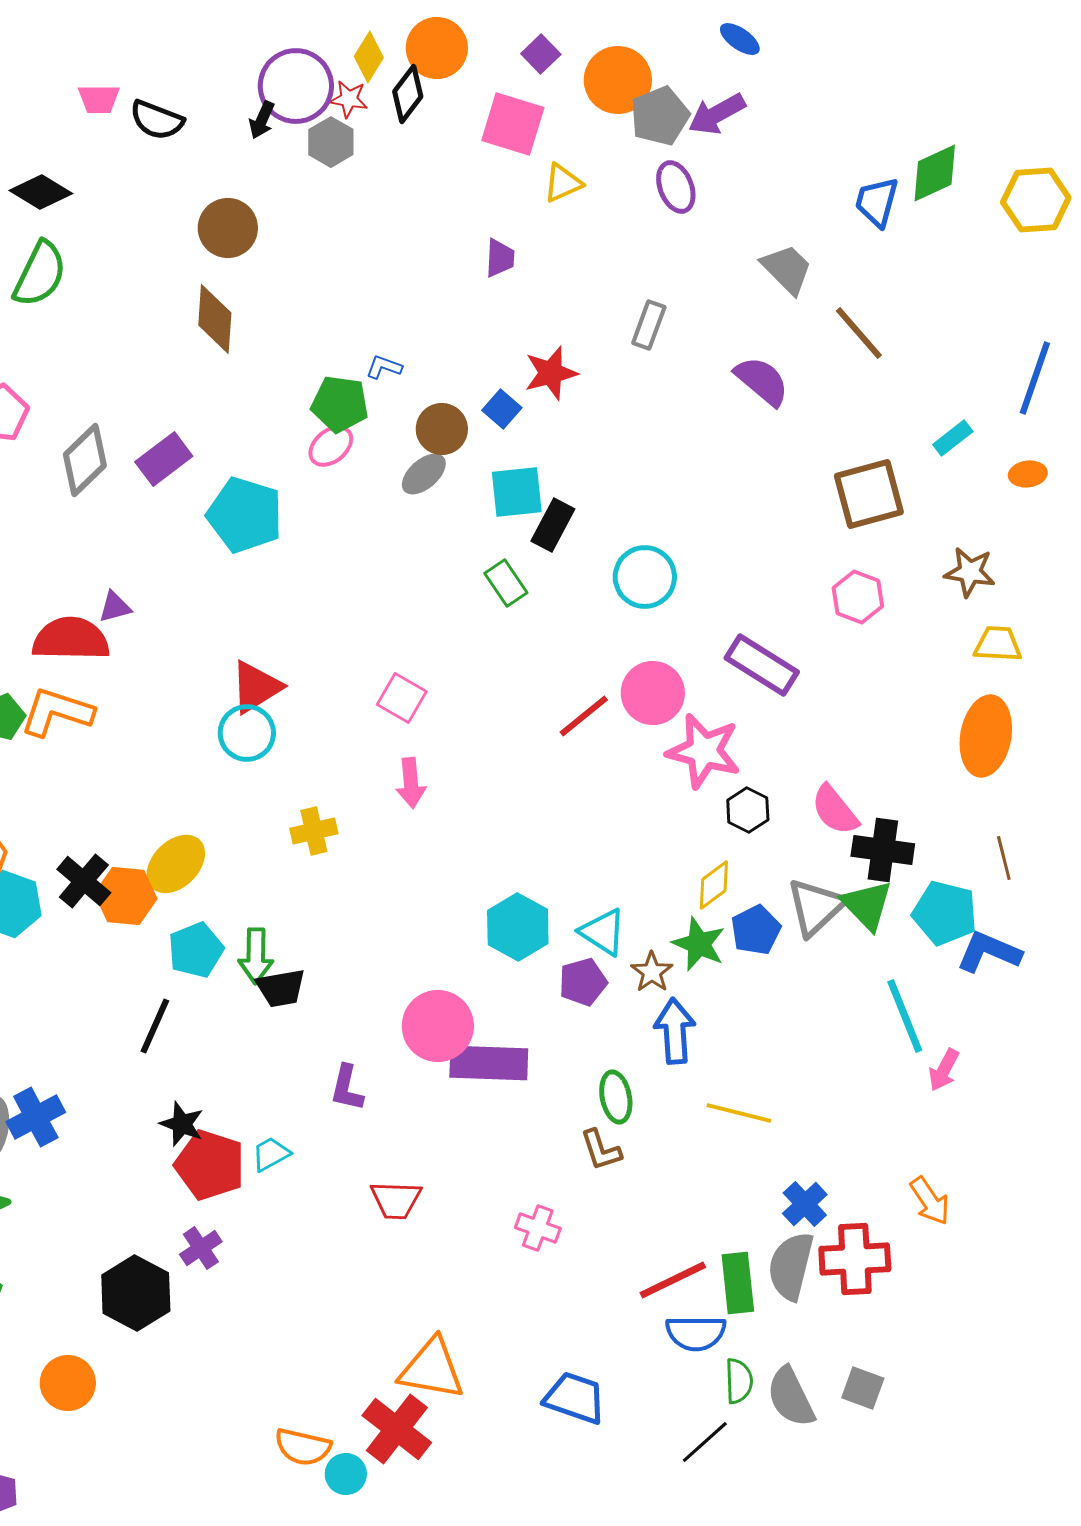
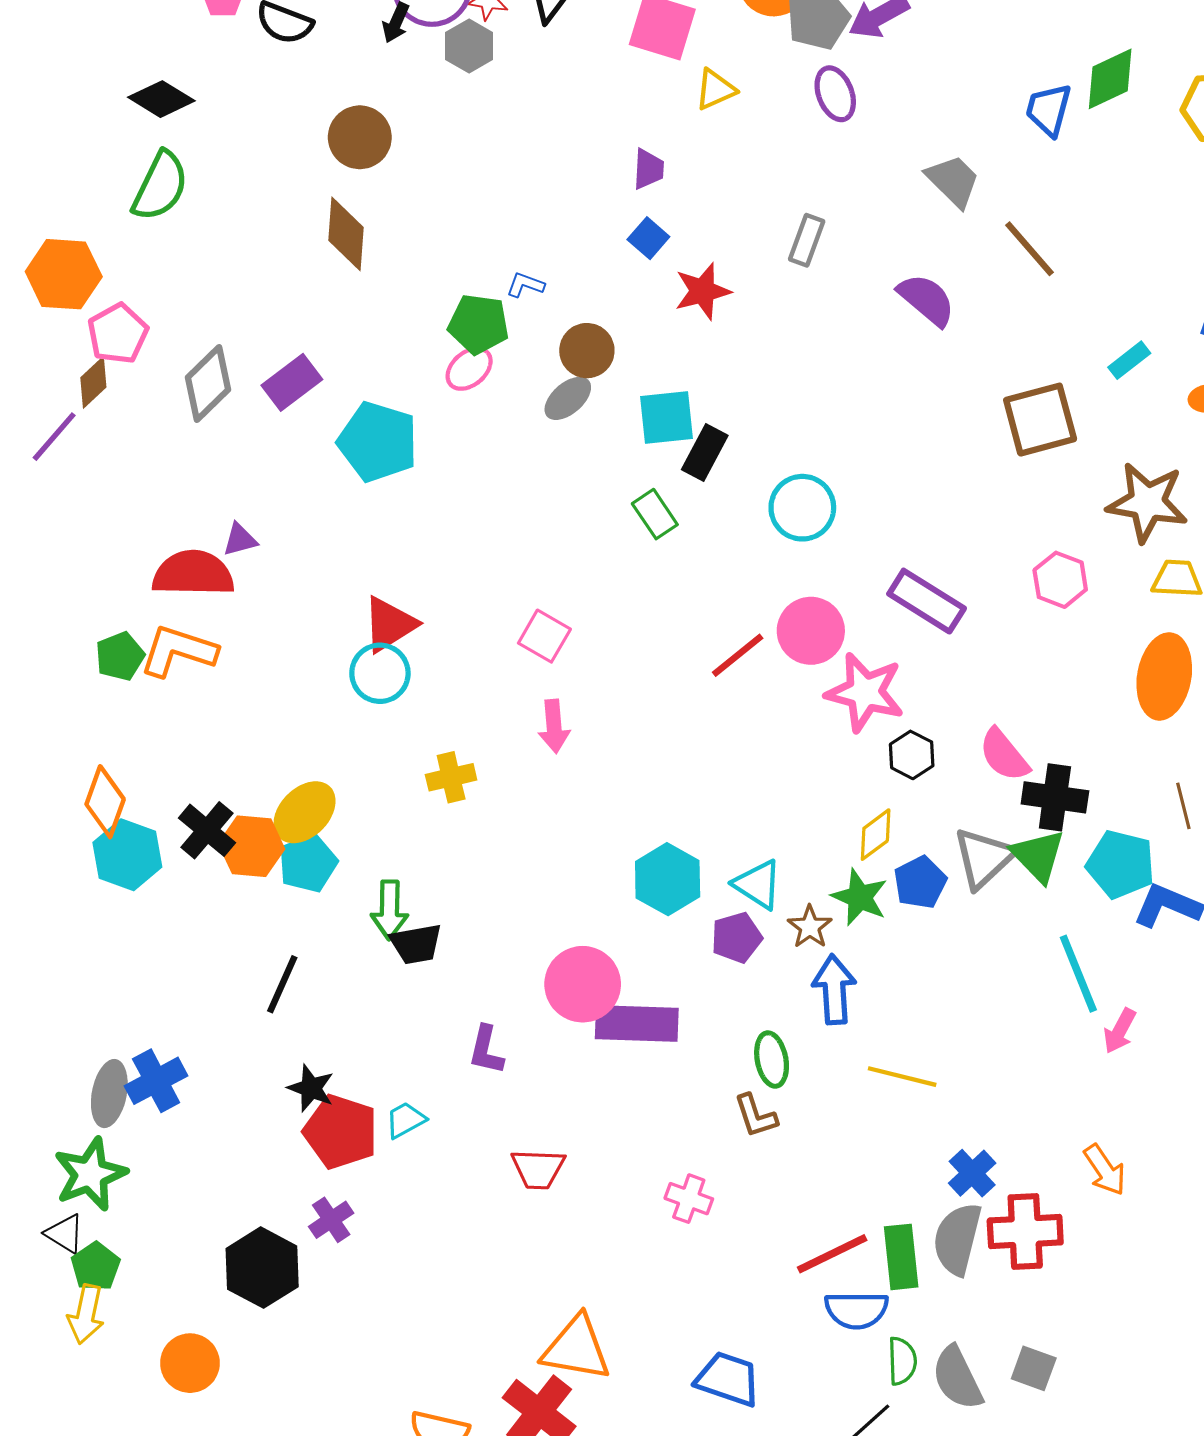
blue square: (502, 409) -> (648, 238), moved
brown star: (970, 572) -> (1147, 502), size x1.5
pink hexagon: (858, 597) -> (1060, 580), moved
cyan pentagon: (196, 950) -> (308, 863), moved

